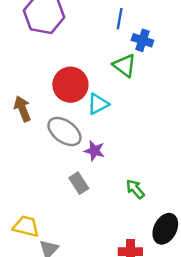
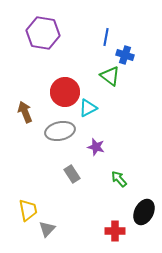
gray ellipse: (64, 132) -> (60, 131), turned -48
purple star: (94, 151) -> (96, 147), moved
yellow trapezoid: (26, 226) -> (28, 210), turned 65

